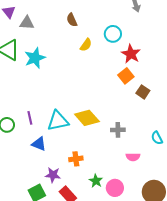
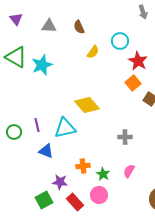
gray triangle: (27, 23) -> (49, 26), moved
yellow diamond: (87, 118) -> (87, 105), moved
pink semicircle: (133, 157) -> (129, 171), moved, turned 120
green star: (96, 181) -> (103, 174), moved
pink circle: (115, 188) -> (99, 195), moved

